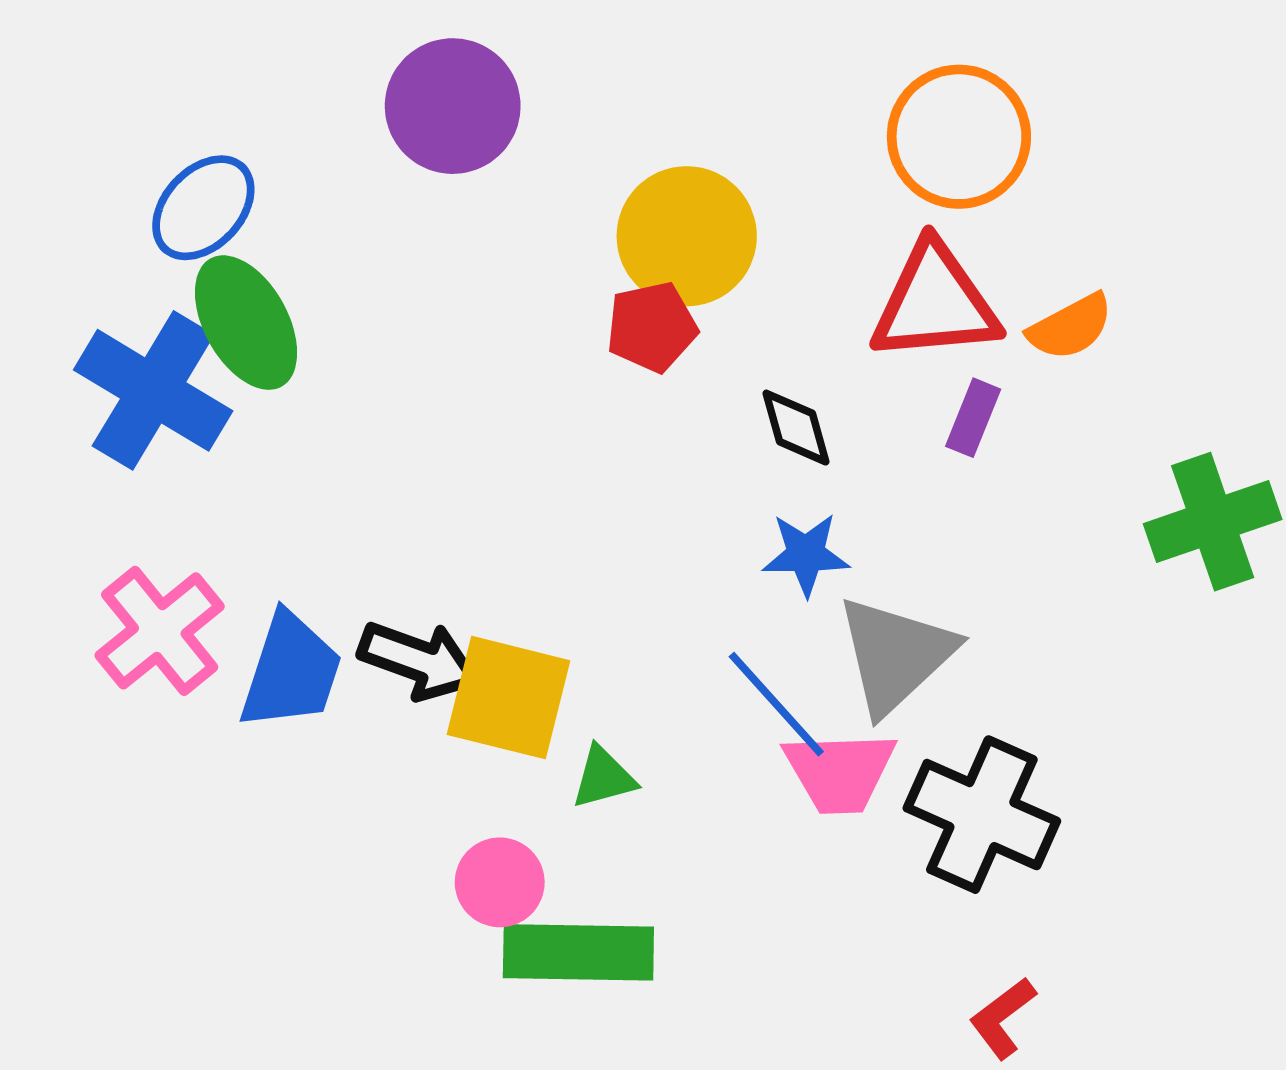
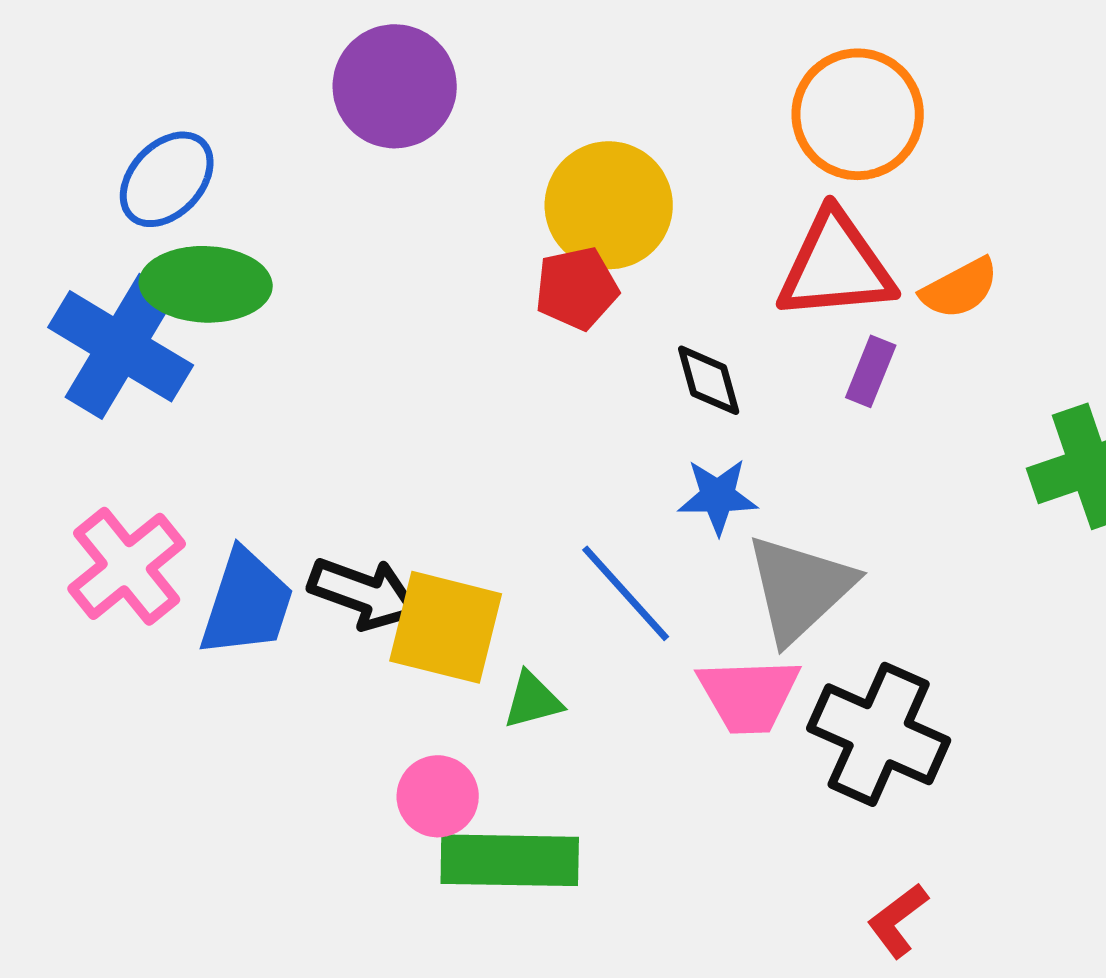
green ellipse: (246, 323) -> (206, 284), turned -59
blue line: (776, 704) -> (626, 593), moved

